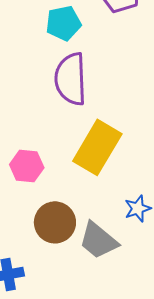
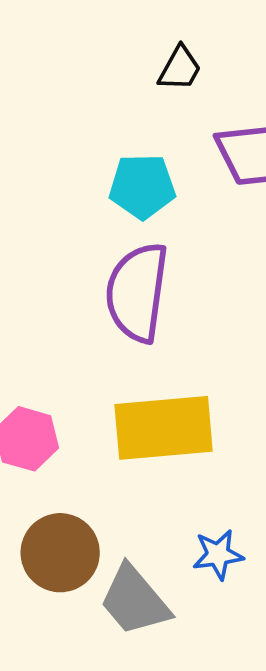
yellow rectangle: (97, 147) -> (164, 428), turned 44

